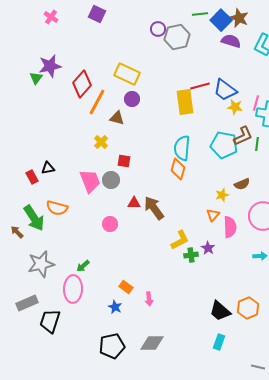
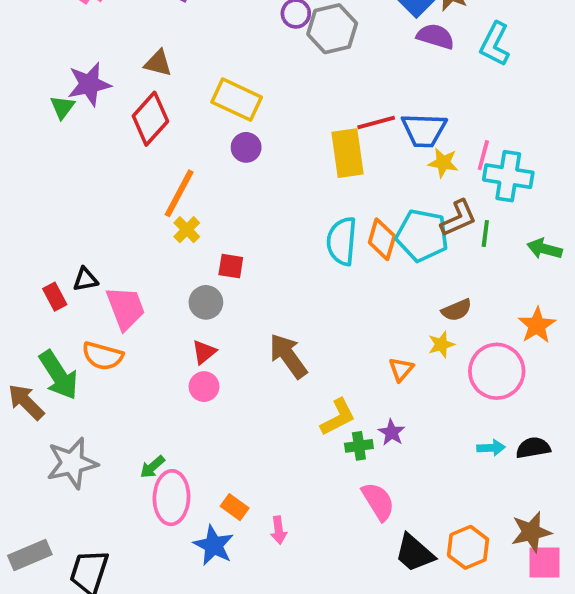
blue trapezoid: (225, 90) -> (424, 130), turned -35
orange line: (97, 102) -> (179, 193), moved
brown triangle: (117, 118) -> (158, 63), moved
orange diamond: (178, 169) -> (382, 239), moved
pink trapezoid: (90, 181) -> (126, 308), moved
yellow star: (222, 195) -> (441, 344), moved
red triangle: (134, 203) -> (204, 352), moved, turned -40
pink semicircle: (230, 227) -> (378, 501), moved, turned -30
brown arrow: (17, 232) -> (26, 402), size x1.5
pink ellipse: (73, 289) -> (171, 498), moved
gray rectangle: (27, 303) -> (30, 555), moved
blue star: (115, 307) -> (214, 545), size x1.5

